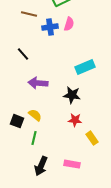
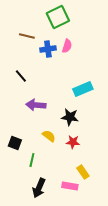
yellow semicircle: (35, 115) -> (49, 136), moved
yellow rectangle: (92, 138) -> (83, 172), moved

